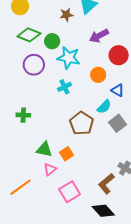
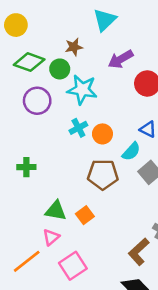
brown star: (66, 15) -> (74, 47), moved
orange circle: (98, 75) -> (102, 134), moved
brown pentagon: (82, 123) -> (103, 174), turned -30
pink triangle: (50, 169) -> (51, 237), moved
pink square: (70, 192) -> (73, 266), moved

